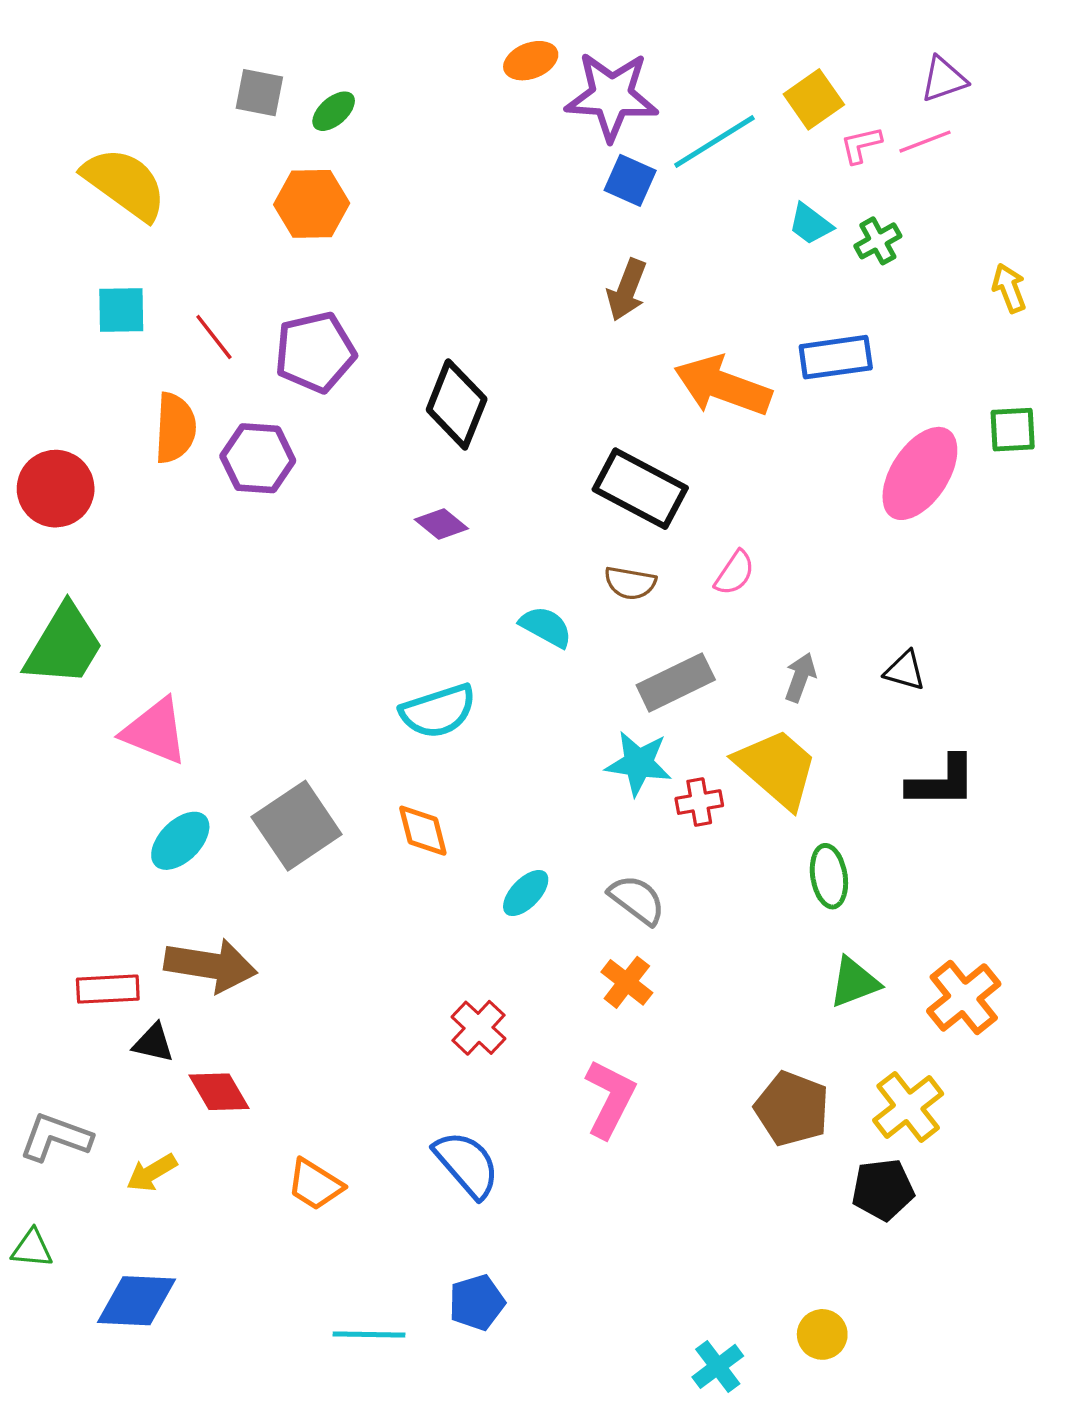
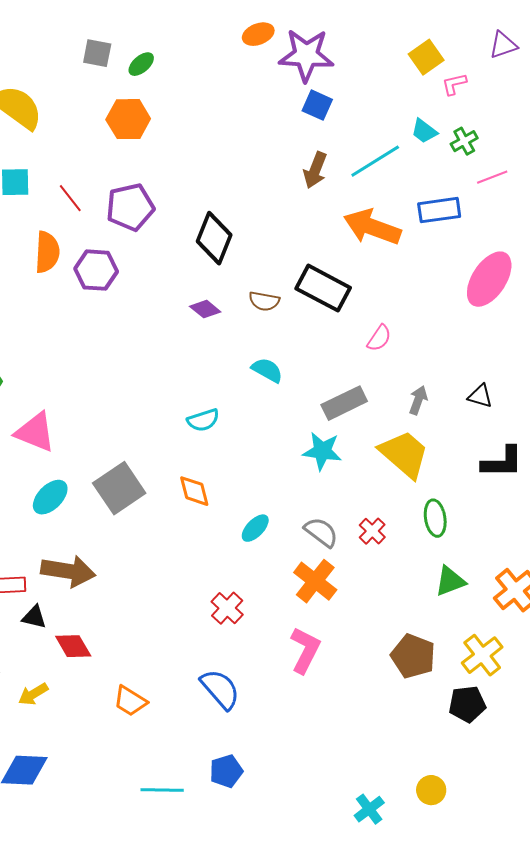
cyan line: (714, 142) -> (375, 161), moved
pink line: (925, 142) -> (492, 177), moved
brown semicircle: (630, 583) -> (264, 301), moved
cyan semicircle: (438, 711) -> (203, 420), size x0.7
red cross: (699, 802) -> (372, 531), moved, turned -36
orange cross: (627, 982) -> (315, 581), size x1.4

